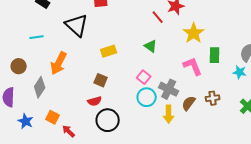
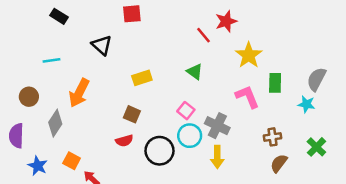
black triangle: (77, 25) -> (102, 45), size x0.7
brown semicircle: (189, 103) -> (279, 163), moved
black circle: (108, 120) -> (159, 151), moved

